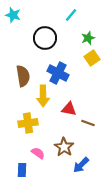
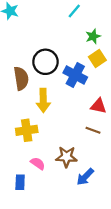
black circle: (45, 38) -> (45, 62), moved
blue cross: (58, 73) -> (75, 75), moved
red triangle: (69, 109) -> (98, 106), moved
brown star: (64, 147) -> (66, 157), turned -30

